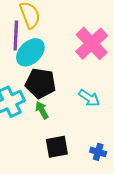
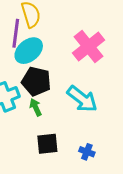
cyan arrow: (89, 98) -> (82, 99), size x1.5

